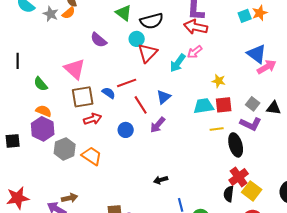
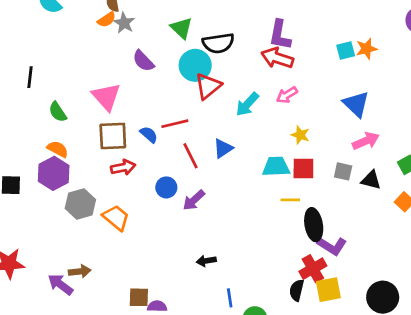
gray star: (51, 14) -> (124, 23), moved
cyan circle: (137, 39) -> (195, 65), size x1.5
pink arrow: (195, 52) -> (287, 95), moved
pink arrow: (267, 67) -> (366, 141), moved
gray square: (253, 104) -> (343, 171), turned -32
purple L-shape: (251, 124) -> (332, 246), moved
purple arrow: (158, 125) -> (194, 200), moved
yellow square: (252, 191) -> (328, 290), turned 36

